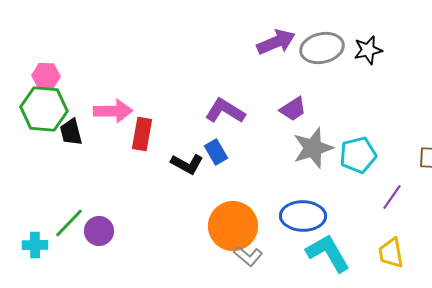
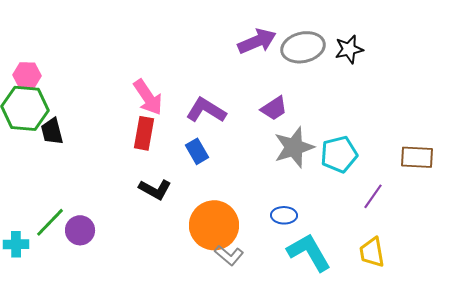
pink arrow: (113, 111) -> (148, 97), moved, turned 57
red rectangle: (142, 134) -> (144, 133), moved
black L-shape: (187, 164) -> (155, 189), moved
blue ellipse: (303, 216) -> (284, 215), size x0.6

